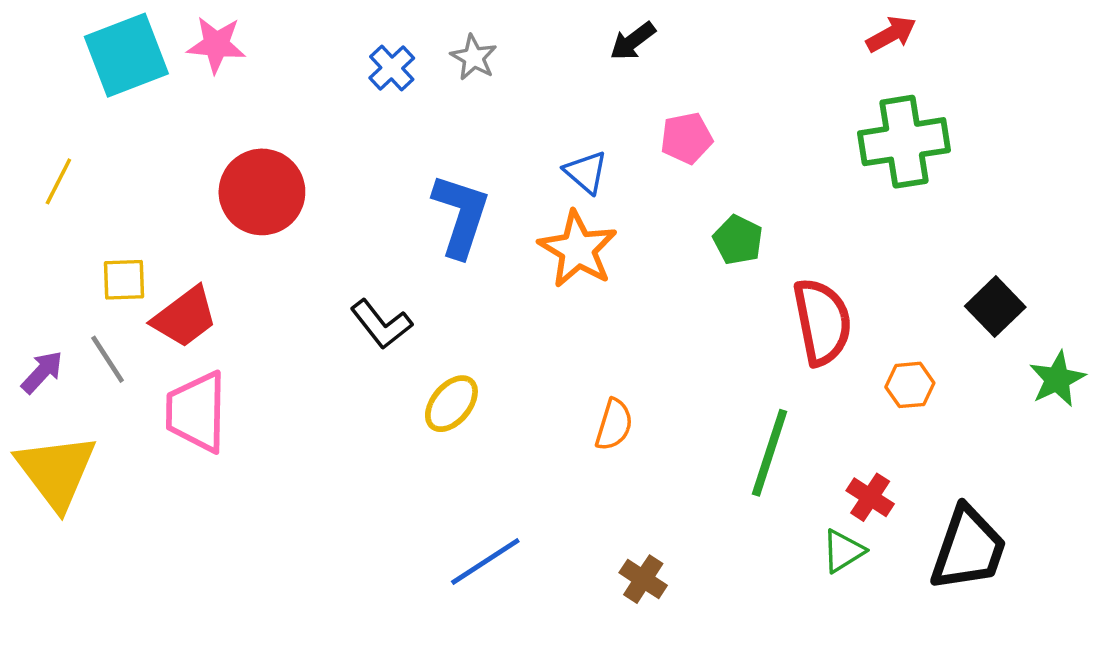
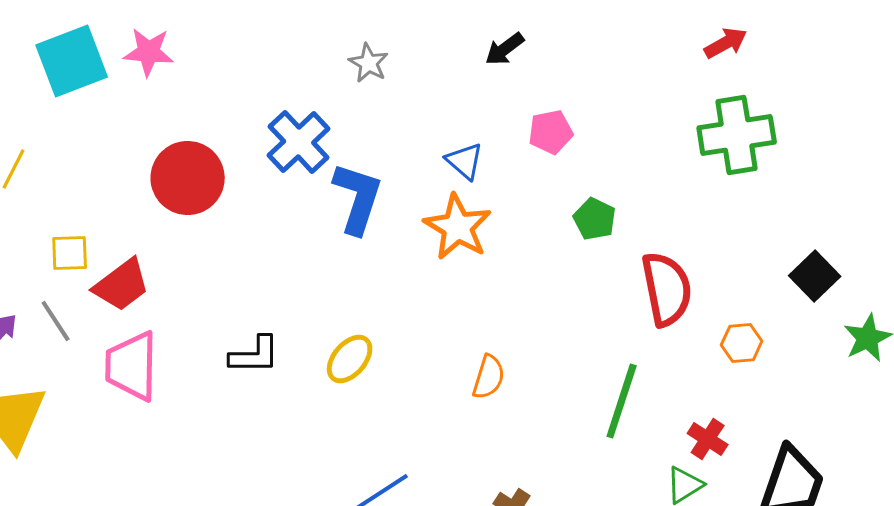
blue cross: (392, 68) -> (299, 142), moved, size x1.6
black L-shape: (381, 324) -> (255, 355), moved, turned -52

